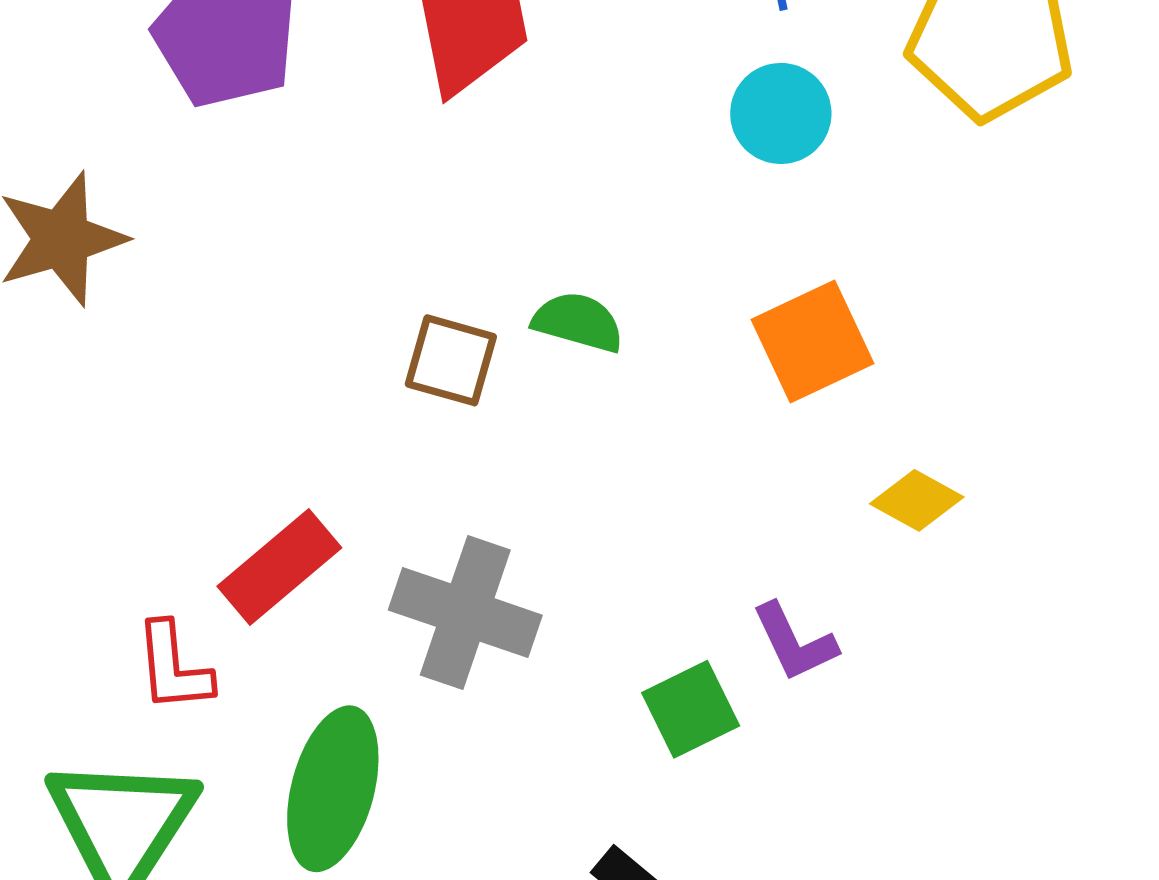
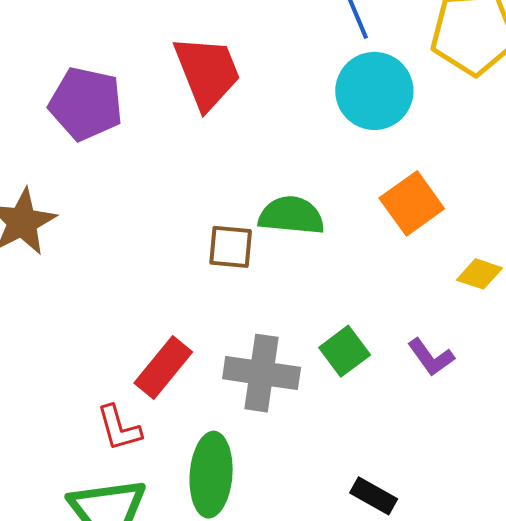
cyan circle: (781, 113) -> (374, 91), size x1.5
green semicircle: (578, 322) -> (291, 215), size x1.4
green square: (691, 709) -> (345, 351), moved

